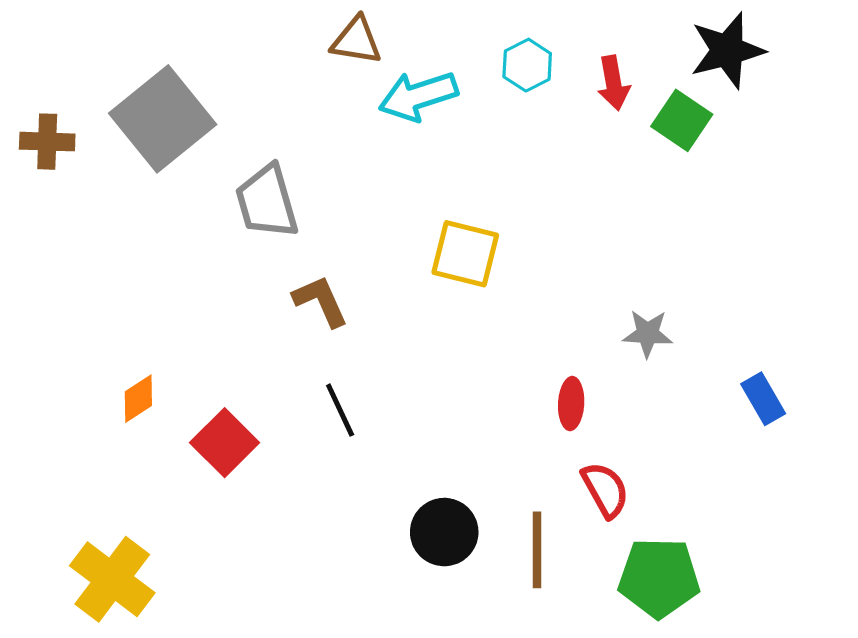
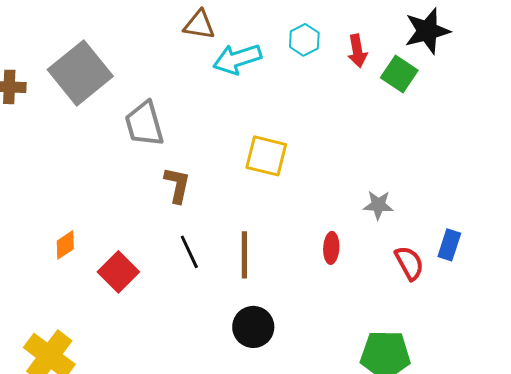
brown L-shape: (321, 301) -> (177, 185), turned 36
blue rectangle: (763, 399) -> (449, 245), turned 48
red semicircle: (605, 490) -> (409, 263), moved
brown line: (537, 550) -> (244, 255), moved

